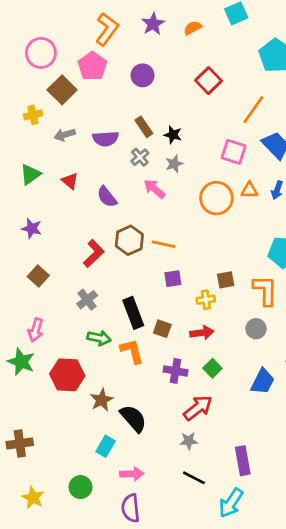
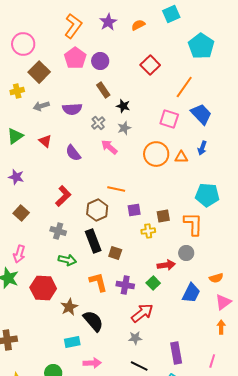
pink pentagon: (92, 66) -> (75, 58), moved
brown rectangle: (144, 127) -> (103, 90), moved
orange triangle: (249, 190) -> (181, 157), moved
brown hexagon: (129, 240) -> (97, 210), moved
purple square: (173, 279) -> (134, 210), moved
gray cross: (87, 300) -> (58, 231), turned -35
red arrow: (202, 333) -> (166, 265), moved
orange L-shape: (132, 351) -> (98, 282), moved
cyan rectangle: (106, 446) -> (72, 342), turned 49

